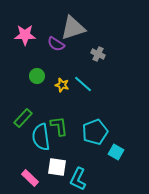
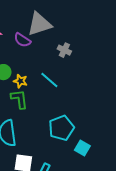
yellow star: (62, 85) -> (20, 81), moved
green L-shape: (59, 126) -> (19, 99), moved

